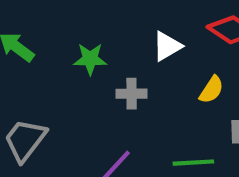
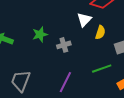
white triangle: (167, 46) -> (84, 20), moved

